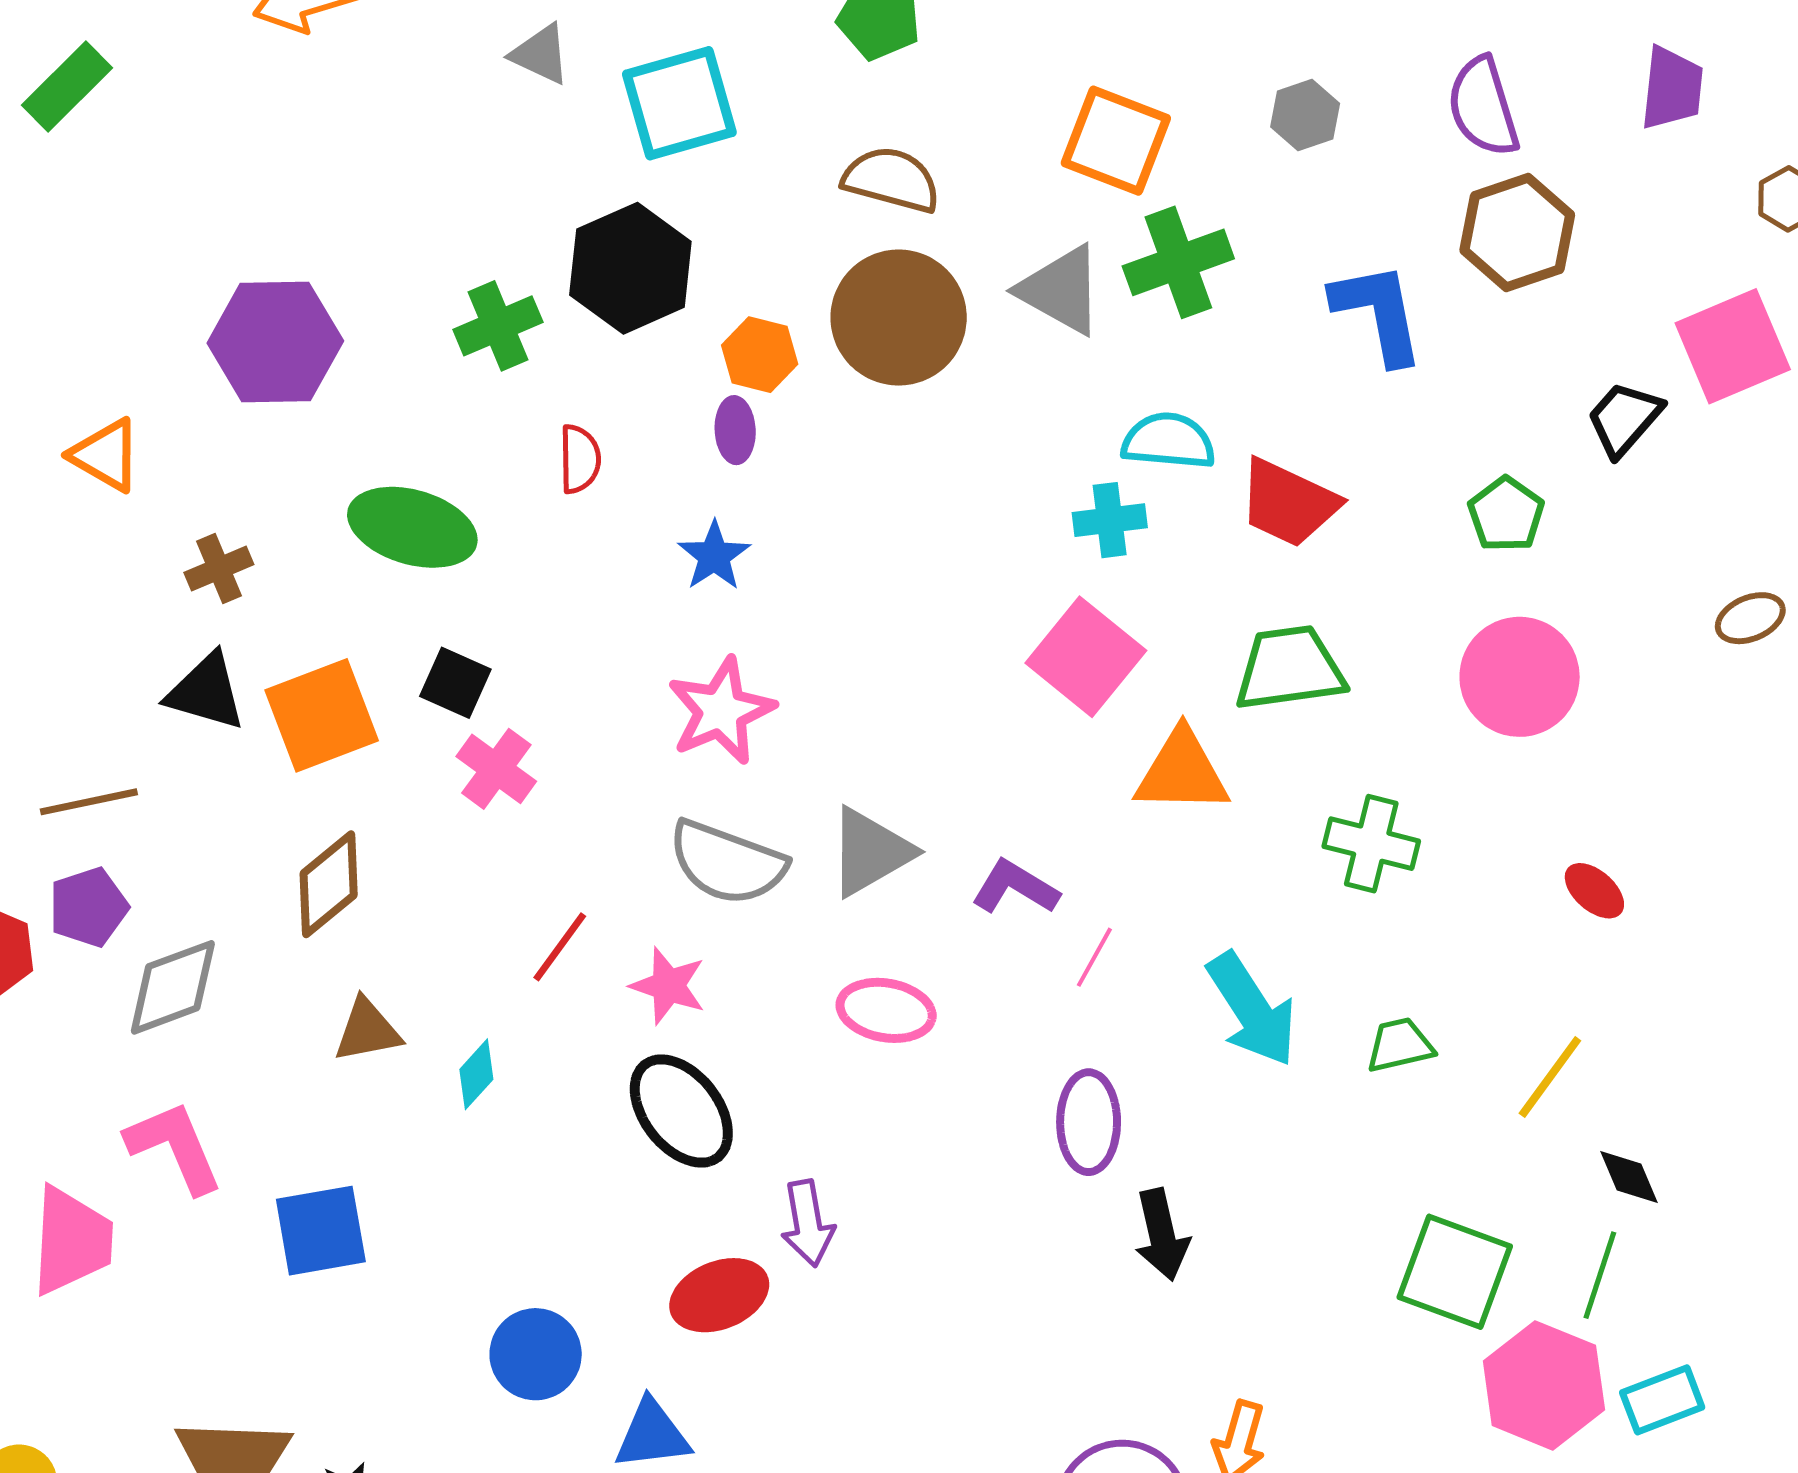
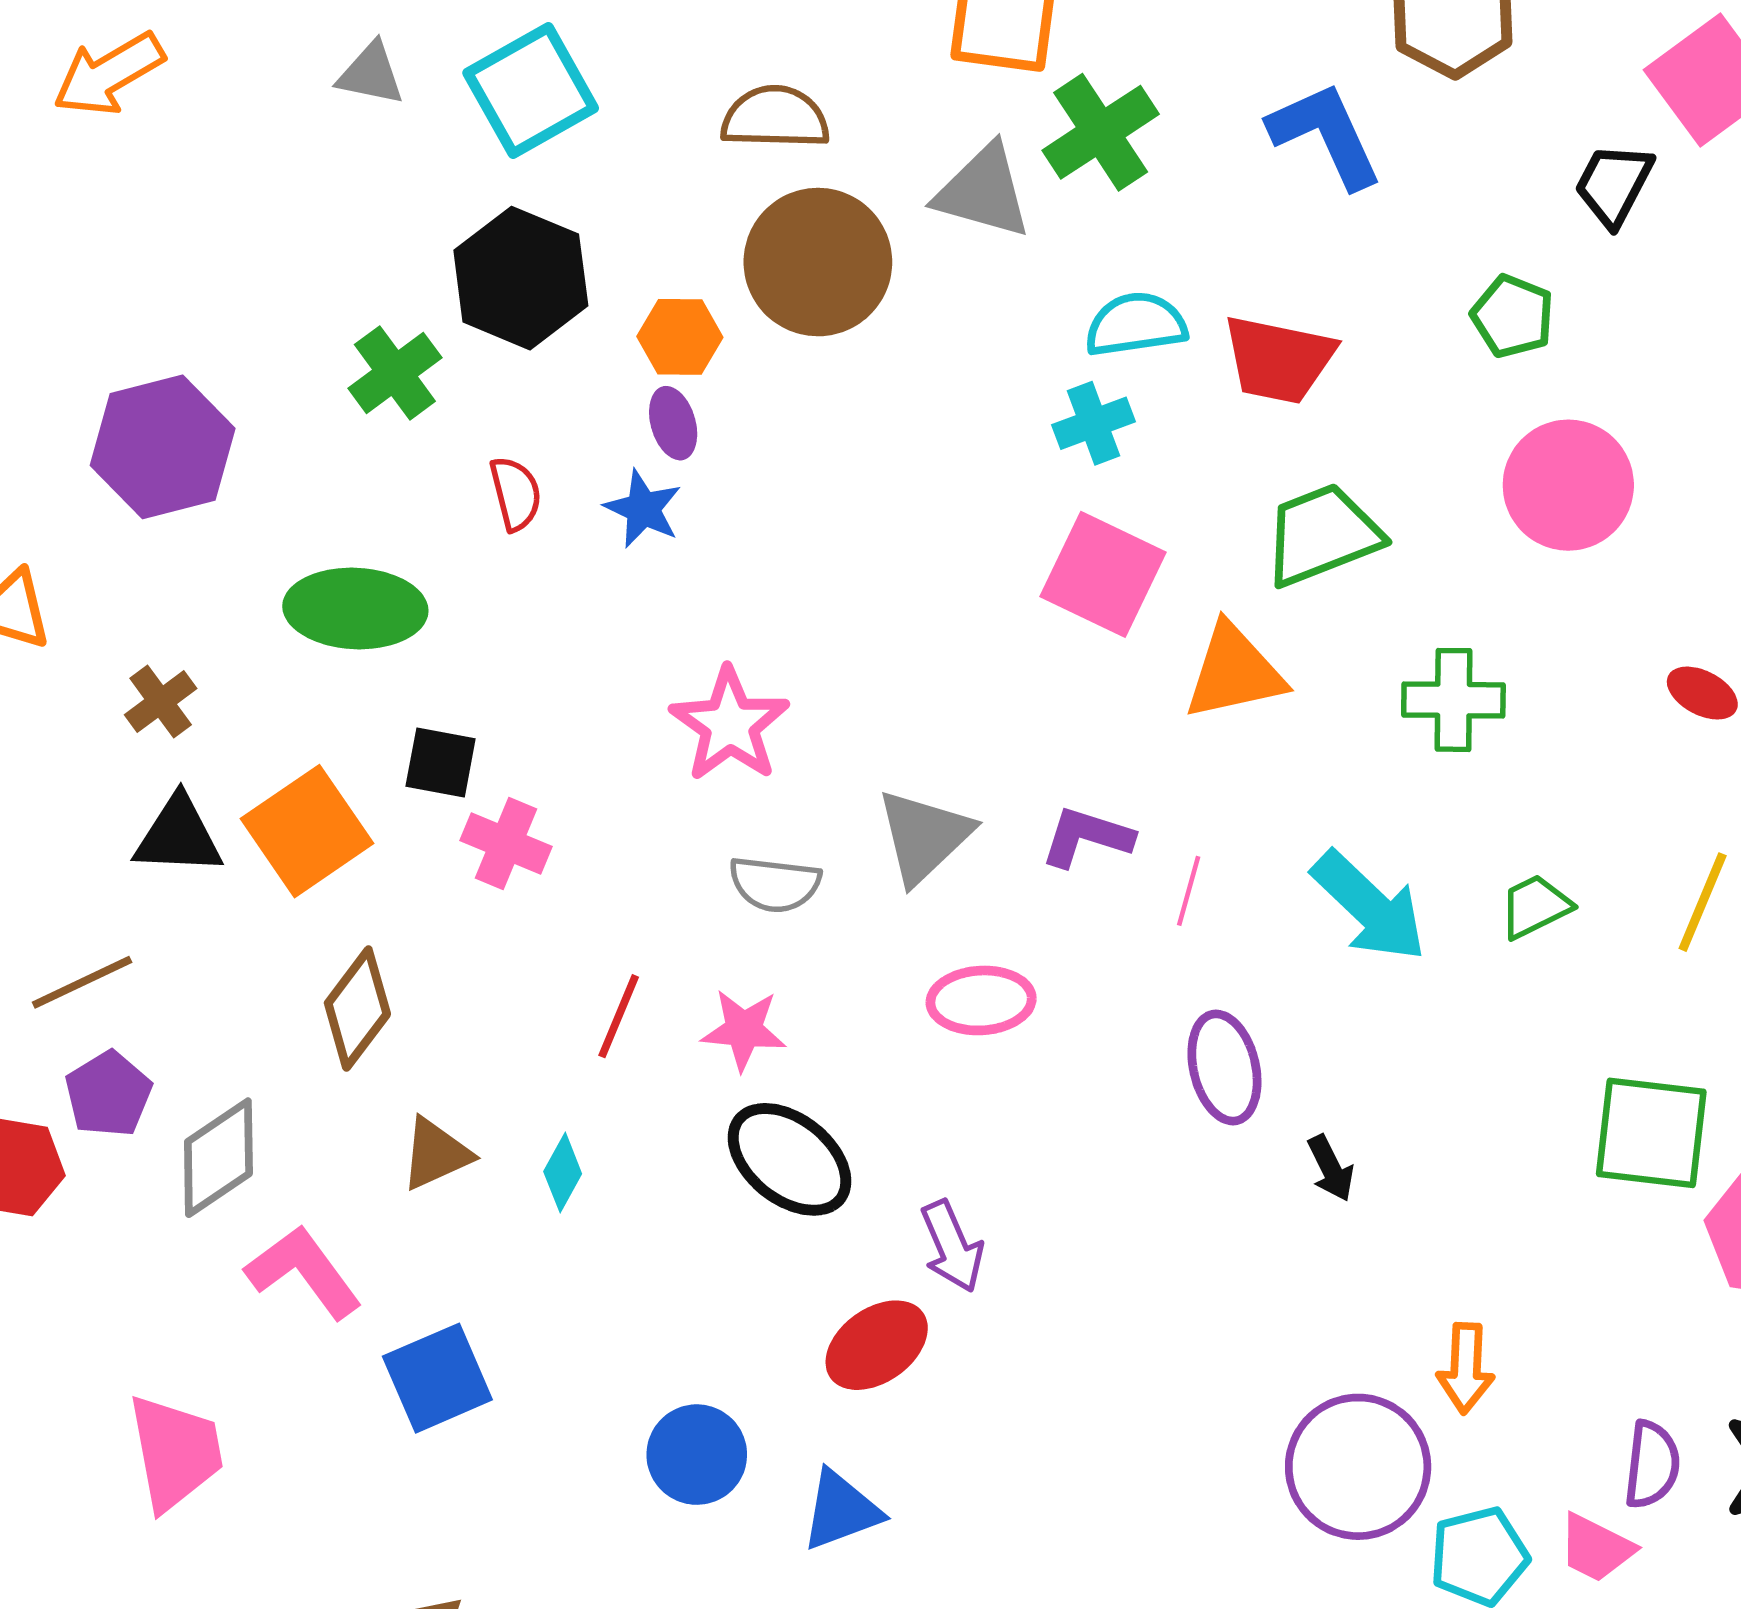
blue star: (714, 556) -> (643, 509), moved
gray semicircle: (727, 863) -> (775, 884), size x0.7
pink L-shape: (174, 1147) -> (304, 1272), moved
black arrow: (1162, 1235) -> (1331, 1168), size x0.7

